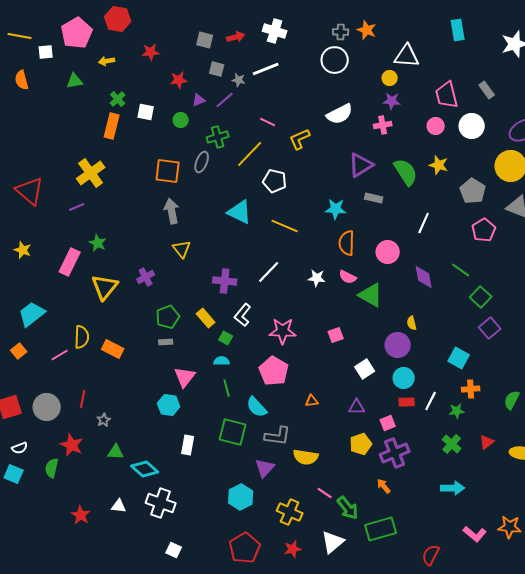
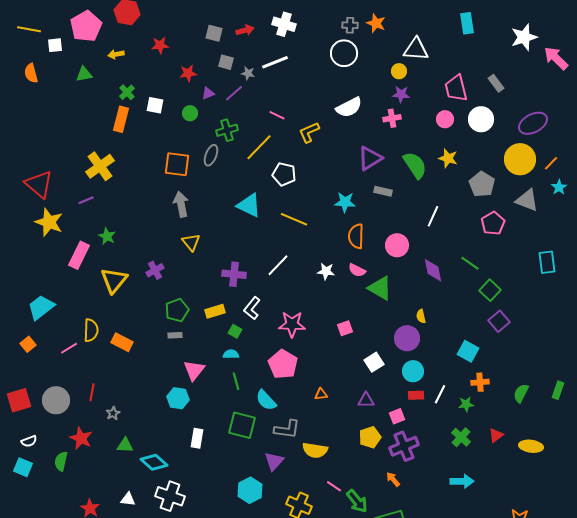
yellow star: (23, 250) -> (49, 222), moved, size x1.6
yellow rectangle: (206, 318) -> (215, 311), turned -66

